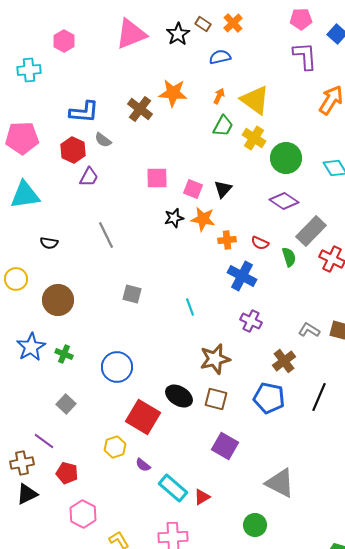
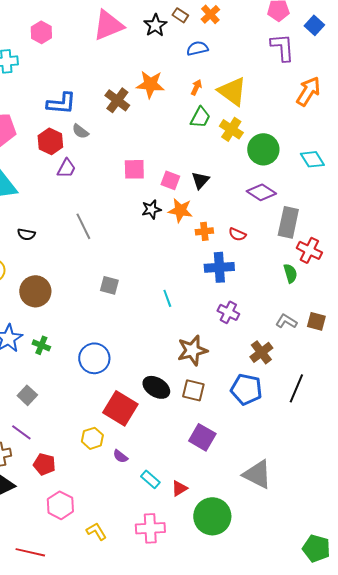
gray rectangle: (311, 231) -> (288, 222), turned -32
green semicircle: (289, 257) -> (290, 273), moved
blue cross: (242, 276) -> (219, 267), turned -32
gray square: (66, 404) -> (27, 395), moved
cyan rectangle: (173, 488) -> (150, 479), size x0.7
green circle: (255, 525) -> (212, 516), moved, size x1.6

